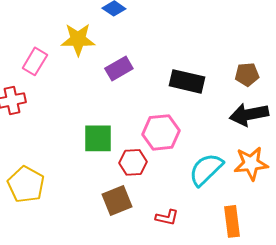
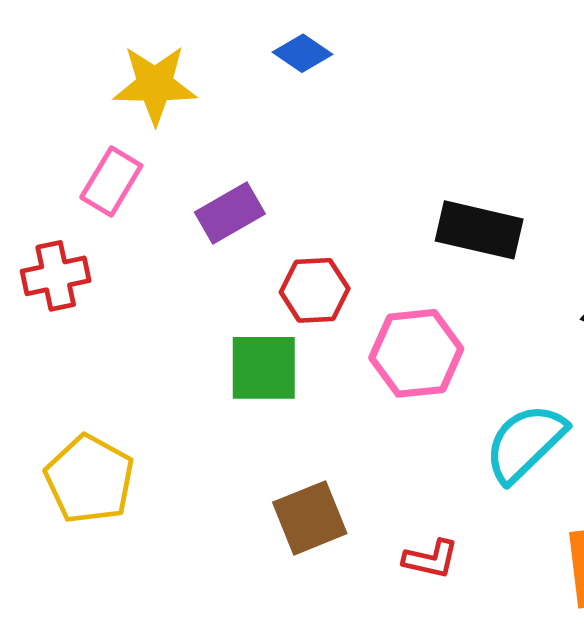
yellow star: (78, 39) -> (155, 85), moved
purple rectangle: (119, 68) -> (230, 213), moved
red hexagon: (133, 162) -> (315, 290), moved

